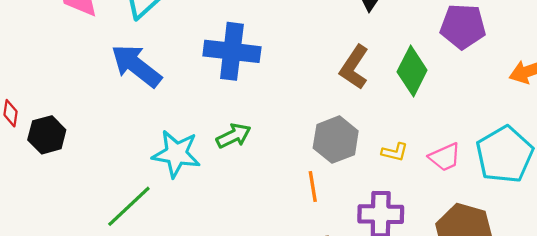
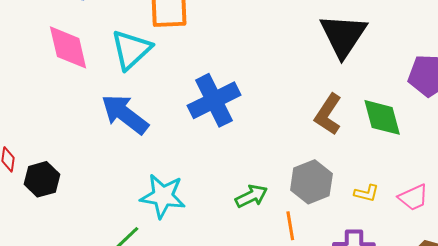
blue cross: (232, 51) -> (214, 100), turned -33
green diamond: (412, 71) -> (382, 117), turned -42
green arrow: (234, 136) -> (251, 196), moved

